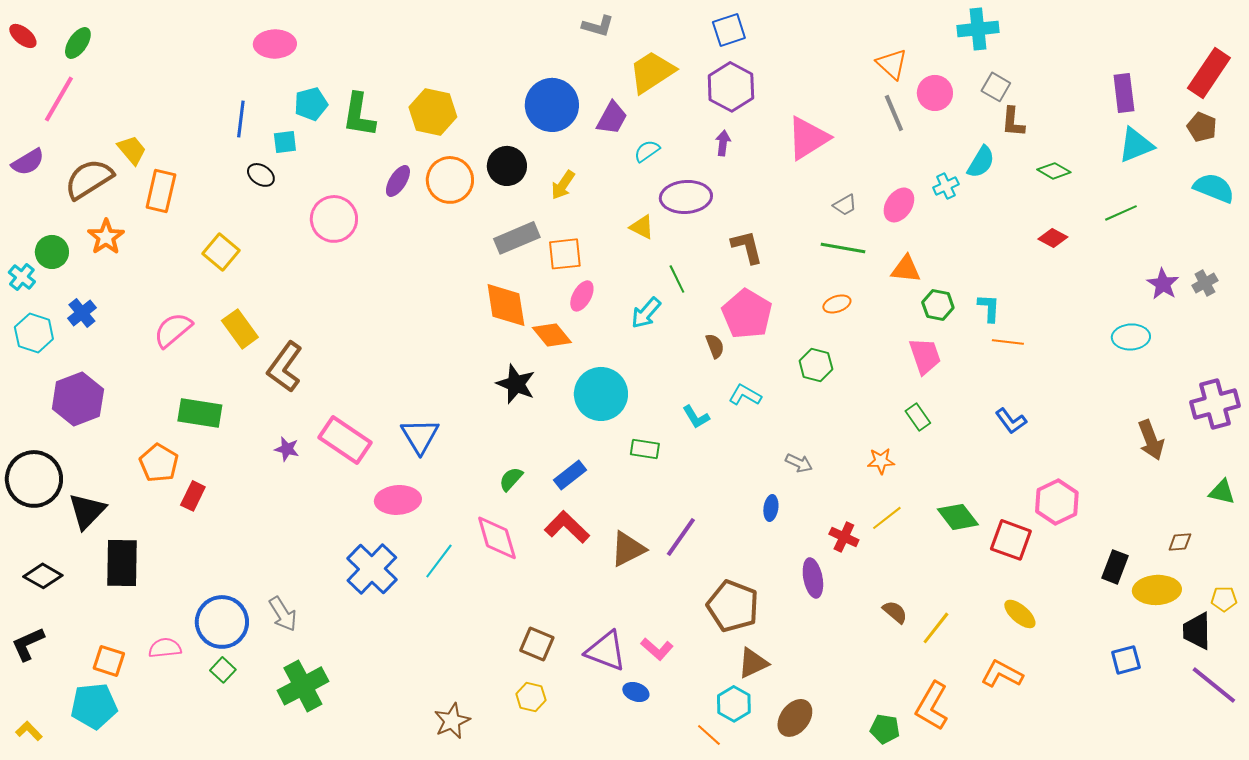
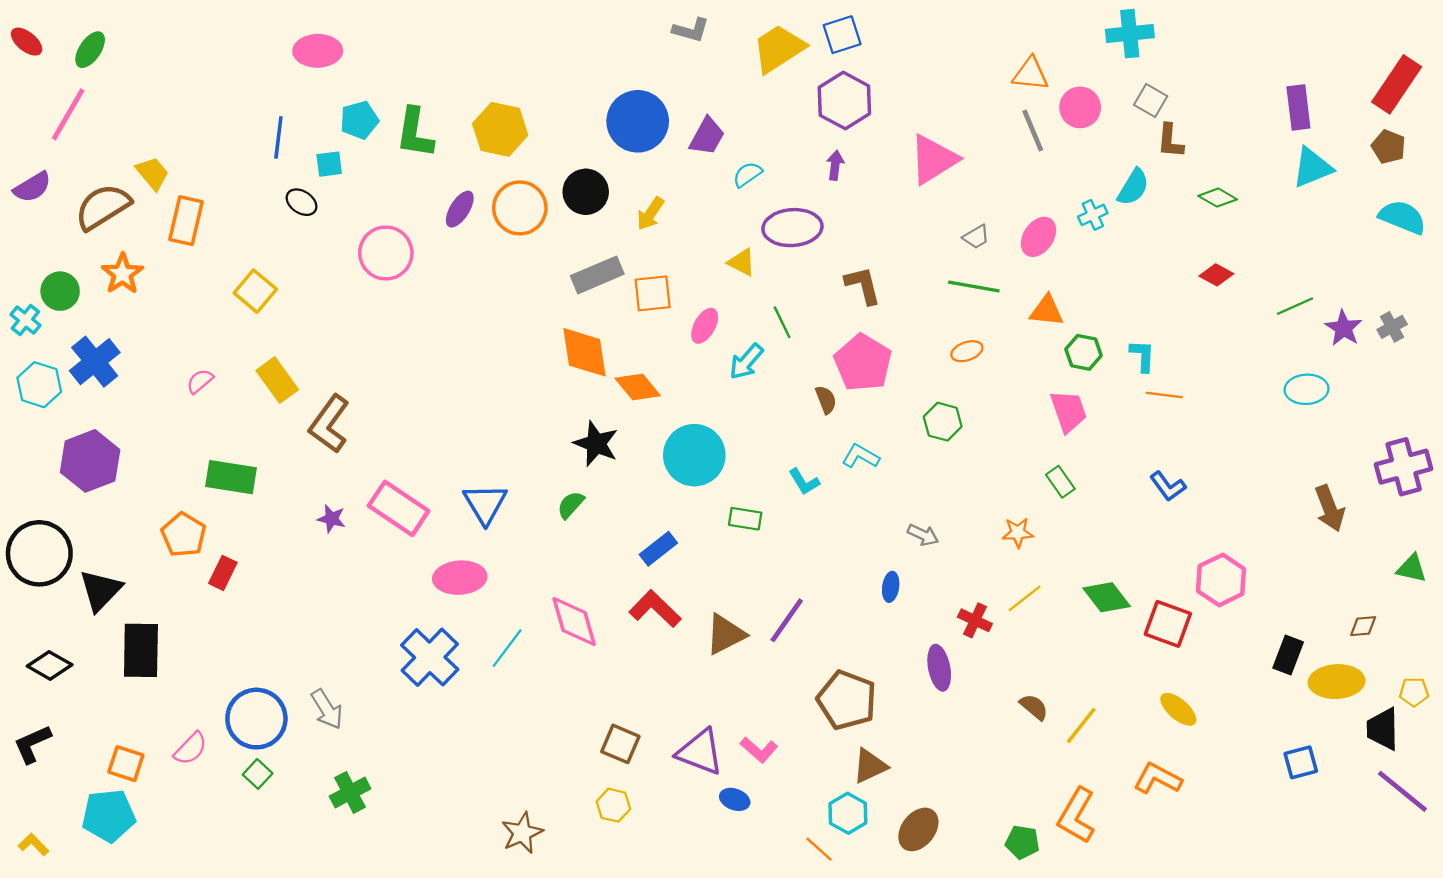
orange triangle: (892, 64) -> (1030, 74), turned -36
yellow trapezoid: (652, 72) -> (779, 49), moved
green line: (1121, 213) -> (1295, 306), moved
pink ellipse: (582, 296) -> (705, 326), moved
blue cross: (82, 313) -> (95, 362), size x1.5
pink semicircle: (173, 330) -> (200, 381), size x0.6
green semicircle: (511, 479) -> (571, 505), moved
pink semicircle: (165, 648) -> (191, 749), turned 140
green cross: (303, 686) -> (350, 792), size x0.7

